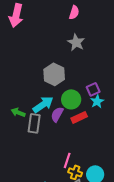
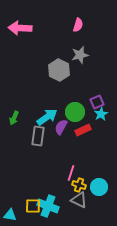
pink arrow: (16, 15) -> (20, 28), turned 80
gray star: (76, 42) -> (80, 55), turned 30
gray hexagon: (54, 74) -> (59, 70), moved
green arrow: (18, 112) -> (14, 118), moved, turned -88

